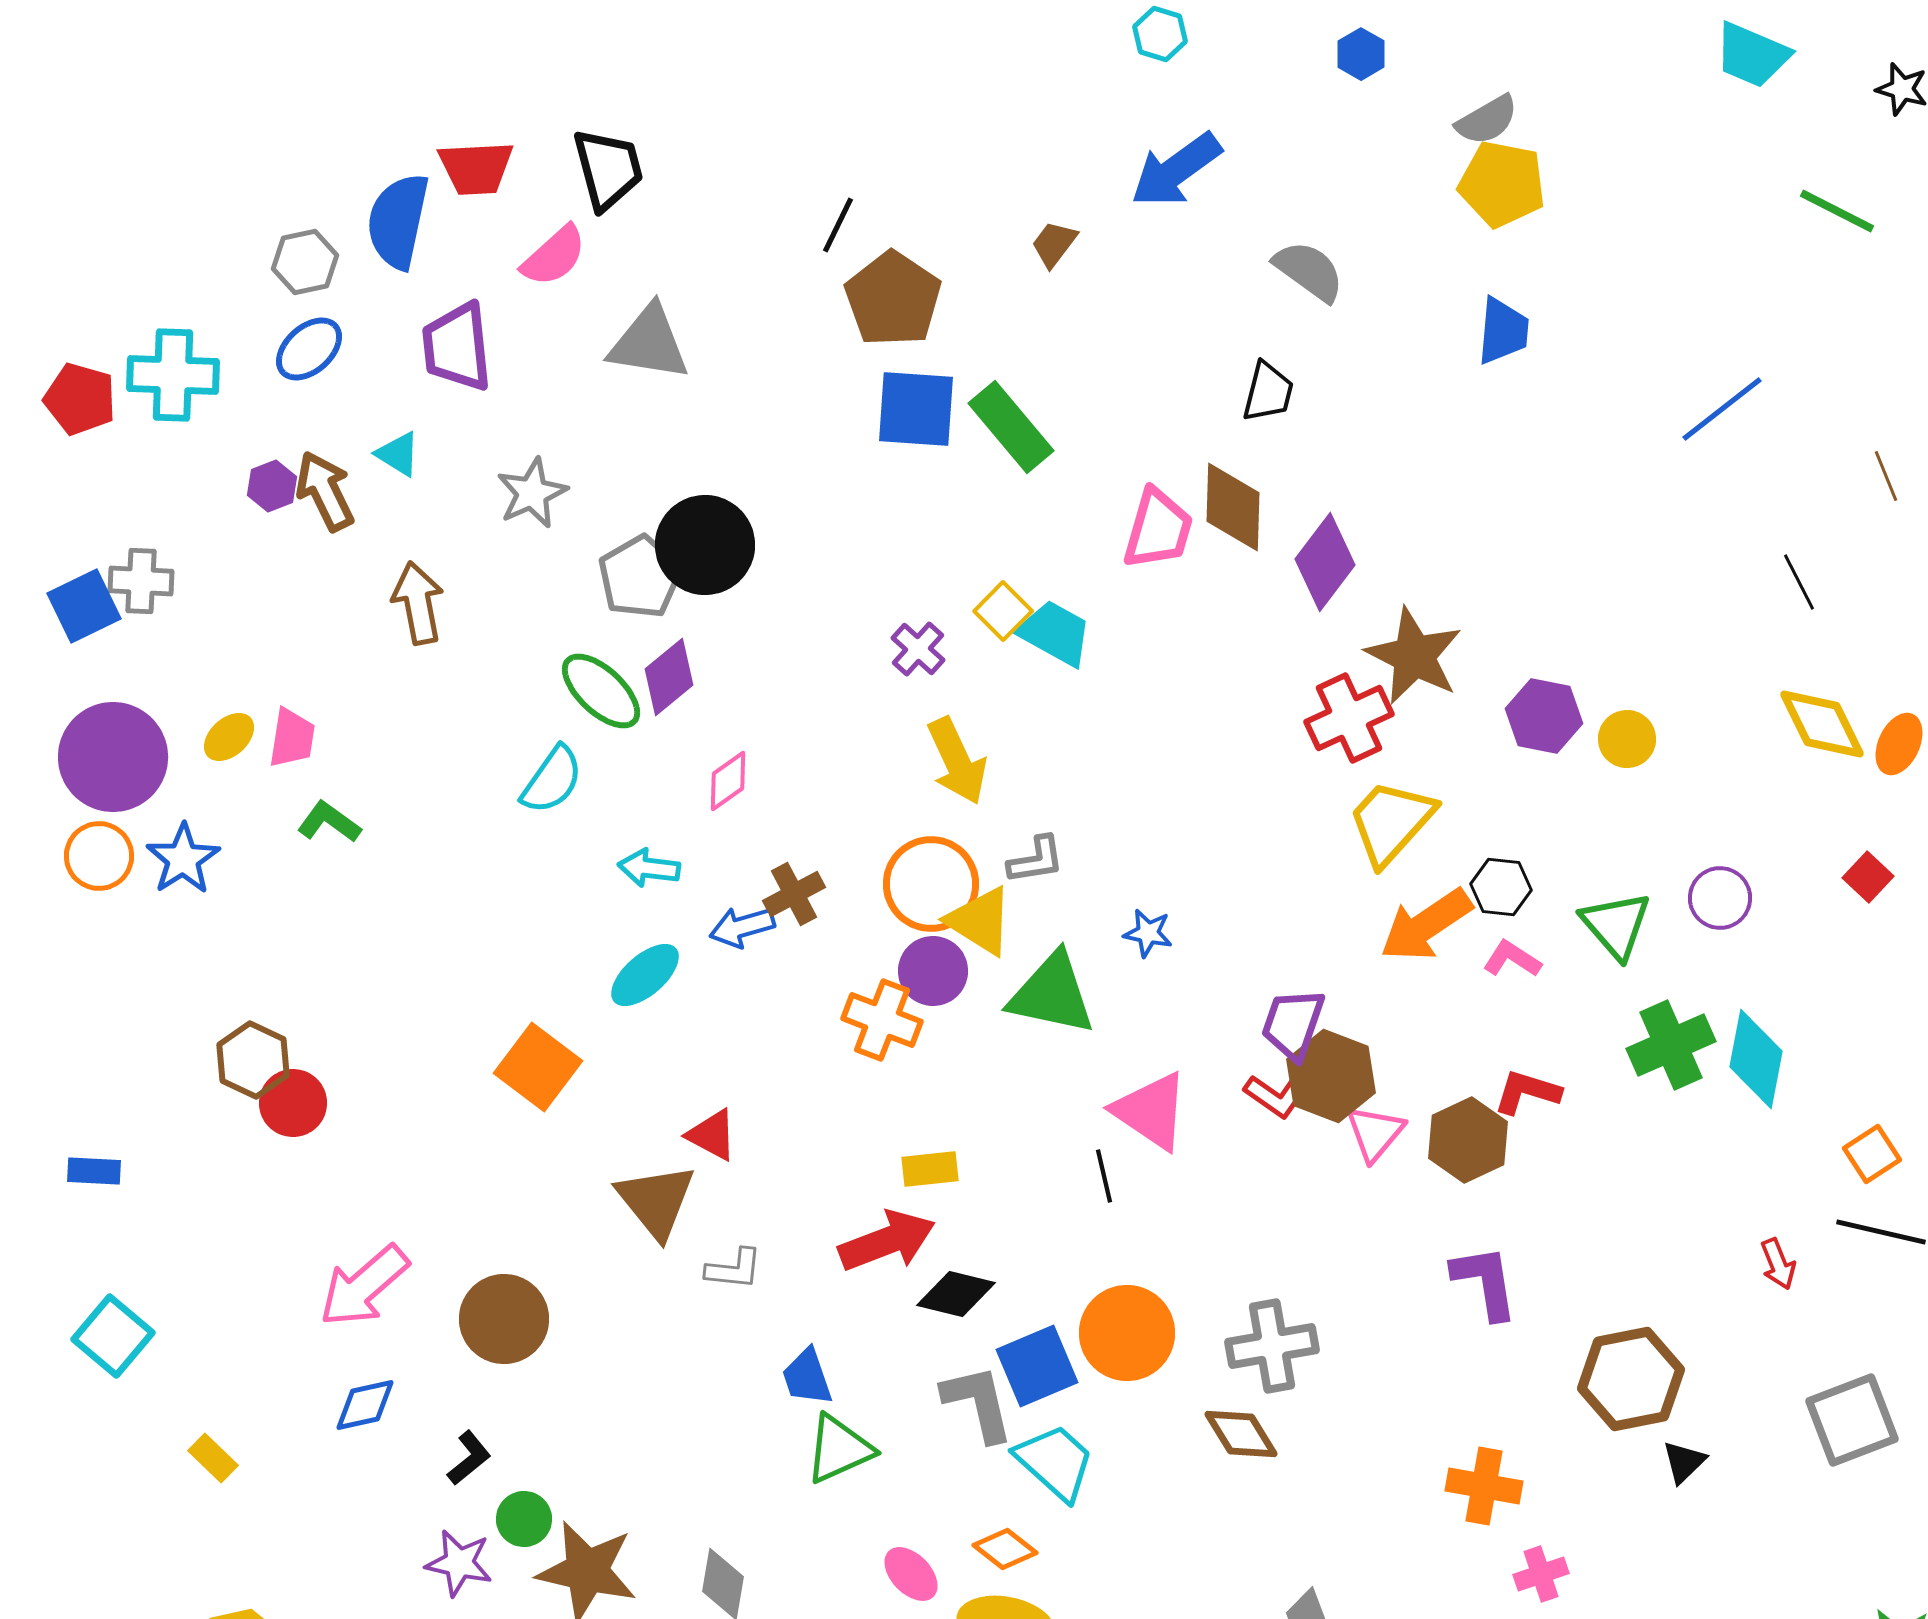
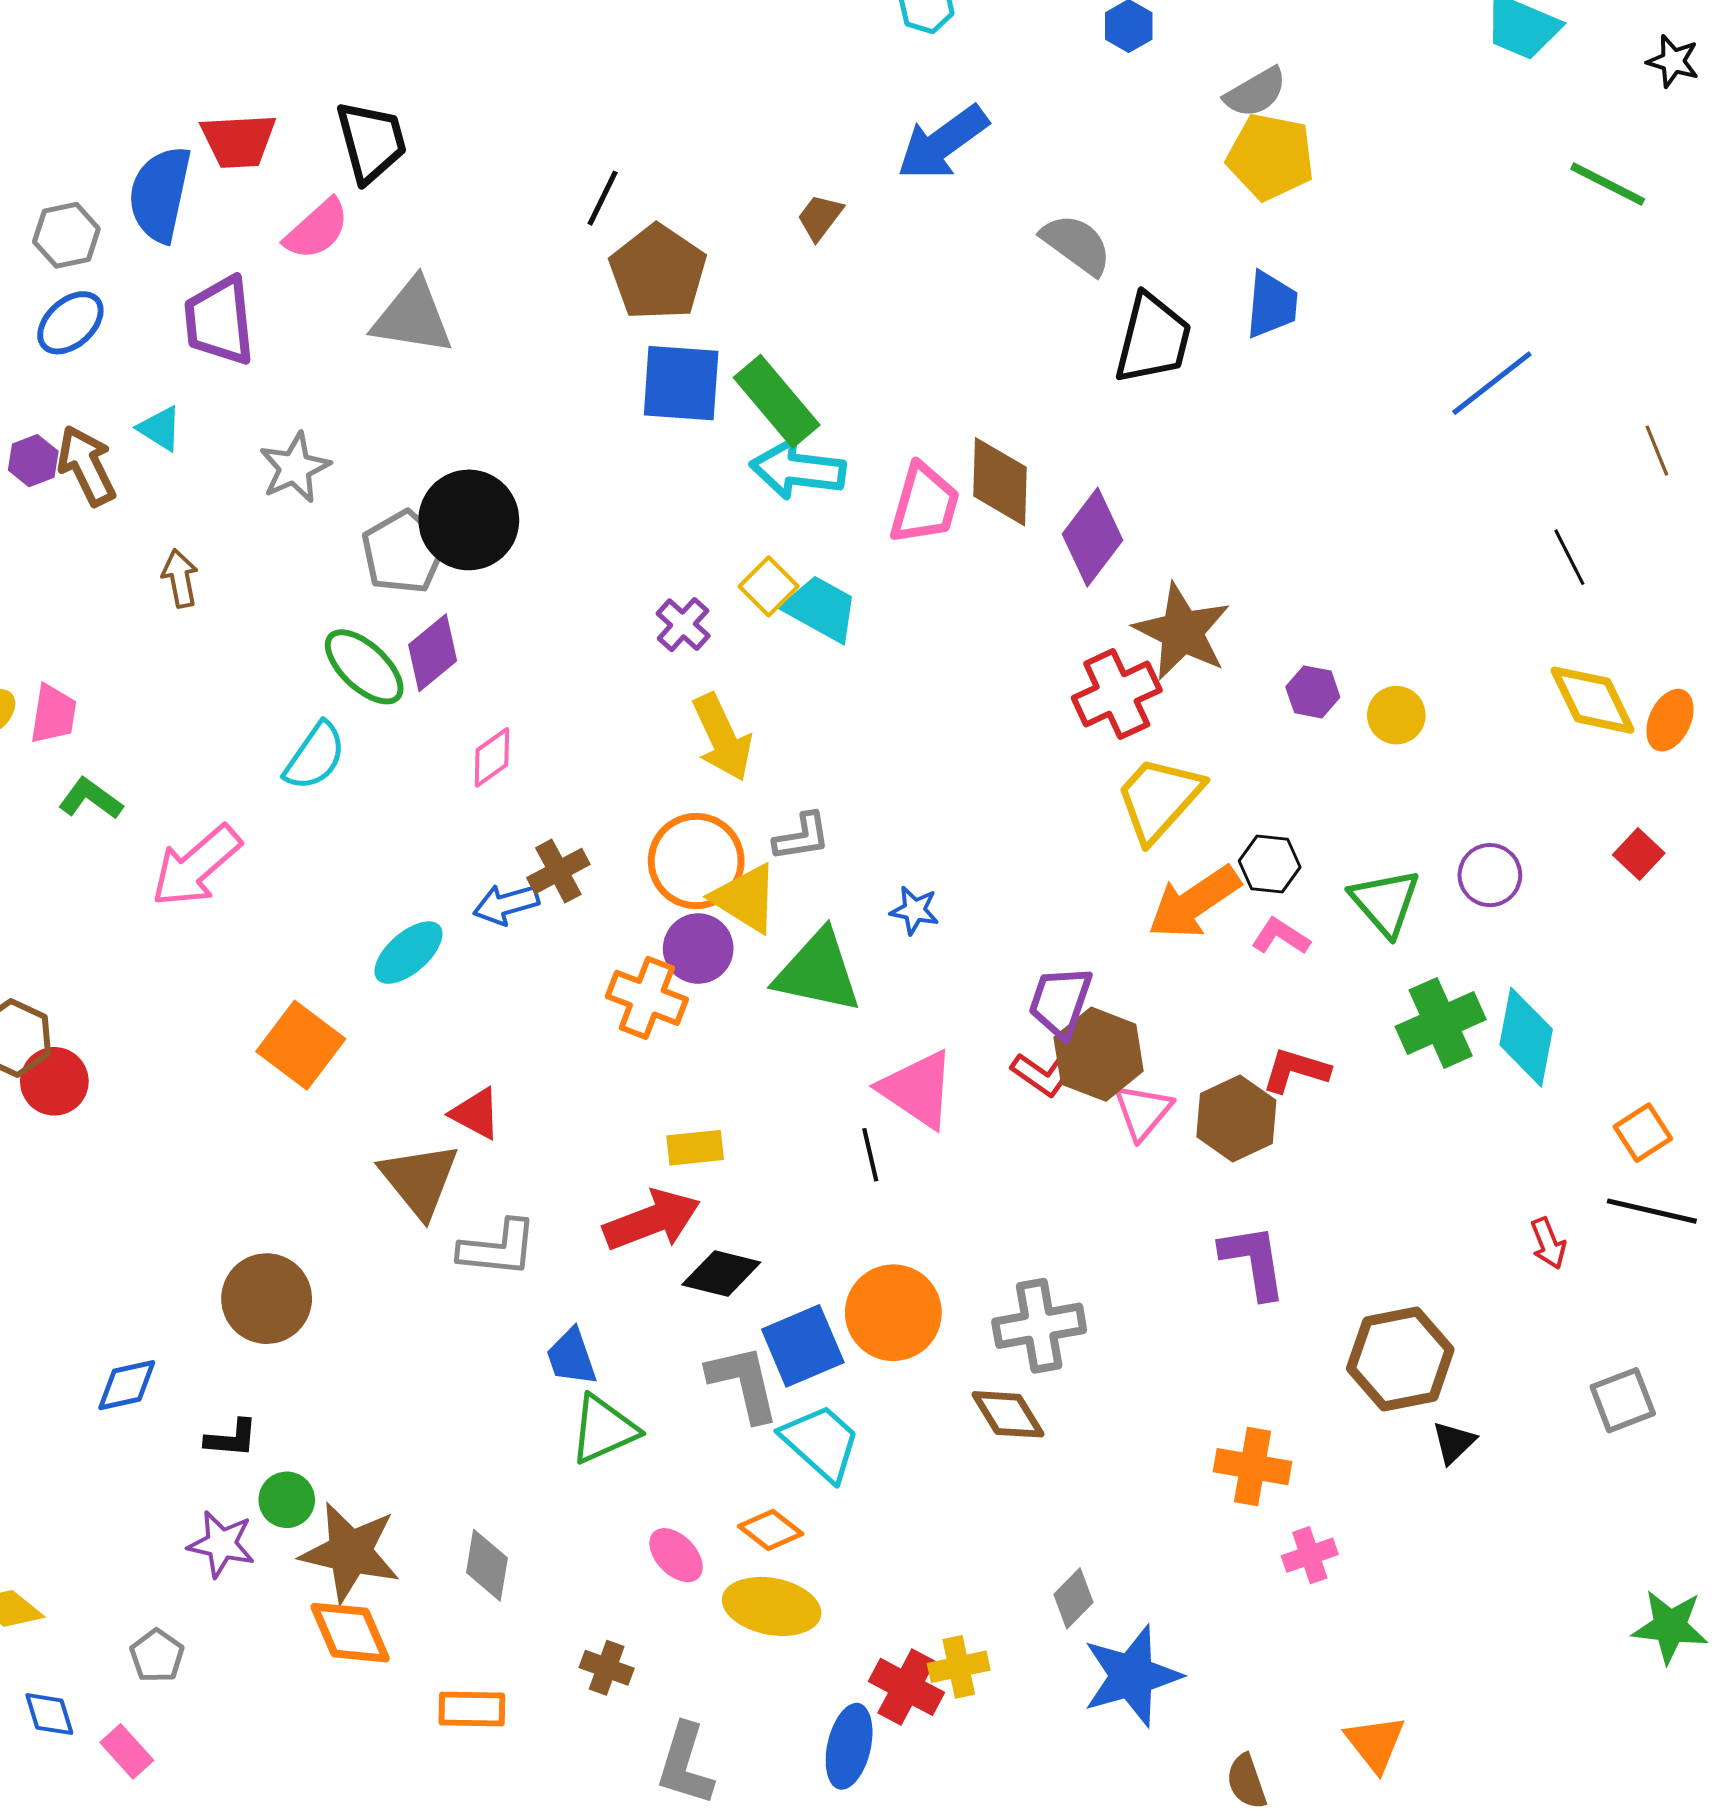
black trapezoid: (1268, 392) -> (1153, 339), moved, size x1.5
brown arrow: (418, 603) -> (180, 578), size x0.7
purple hexagon: (1544, 716) -> (1313, 692), size x0.7
cyan arrow: (649, 868) -> (798, 470), moved, size x1.5
gray L-shape: (734, 1269) -> (498, 1248), size x1.4
pink arrow: (364, 1286) -> (196, 866), moved
gray square: (1852, 1420) -> (1623, 1400), size x0.7
black L-shape: (469, 1458) -> (231, 1438), turned 44

